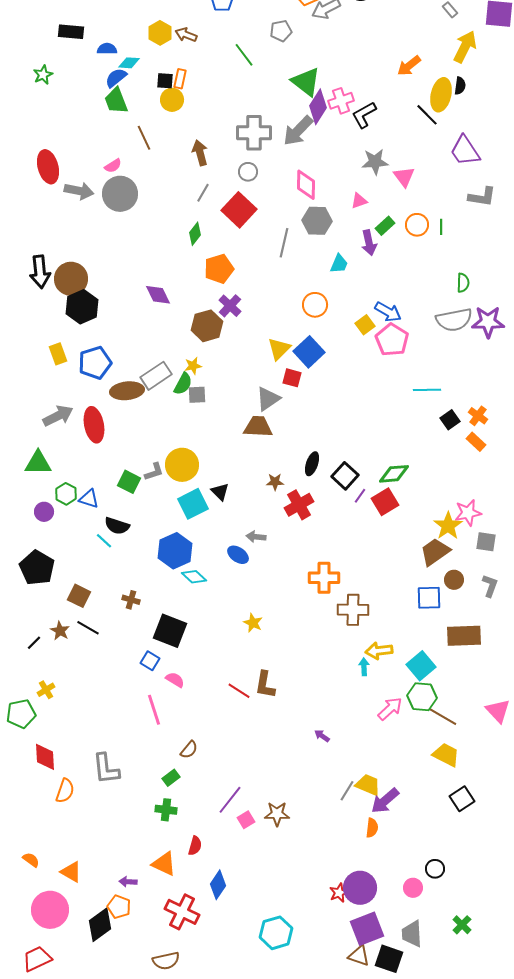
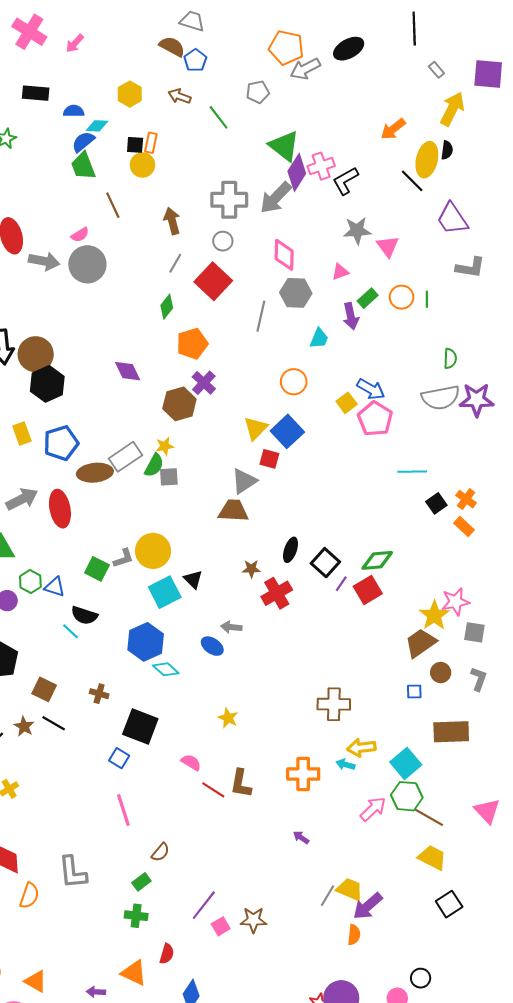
brown arrow: (186, 35) -> (179, 96), moved
orange cross: (324, 578) -> (303, 774), moved
blue square: (429, 598) -> (414, 692), size x0.6
cyan arrow: (364, 667) -> (345, 764), turned -72
pink semicircle: (175, 680) -> (191, 762), moved

